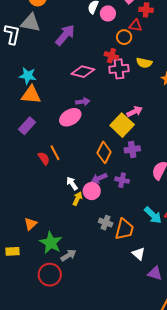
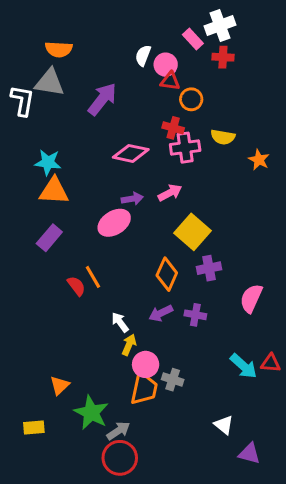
red triangle: (136, 25) -> (170, 81), moved
pink arrow: (135, 111) -> (170, 193), moved
pink circle: (92, 191) -> (146, 364), moved
orange trapezoid: (124, 229) -> (144, 389), moved
red circle: (50, 275) -> (120, 458), moved

